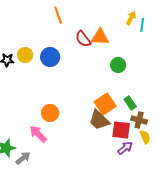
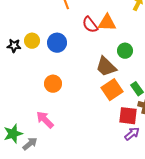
orange circle: (50, 113) -> (53, 84), moved
brown trapezoid: (99, 120) -> (106, 67), moved

